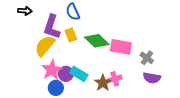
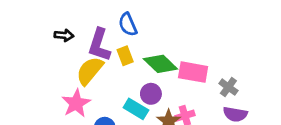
black arrow: (25, 11) -> (64, 35), moved
pink star: (52, 70) -> (76, 103), moved
purple circle: (66, 74) -> (151, 94), moved

